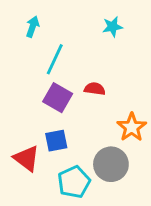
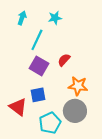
cyan star: (112, 27) -> (55, 18), moved
red semicircle: (95, 89) -> (64, 60), turned -56
orange star: (132, 127) -> (78, 86), moved, turned -30

